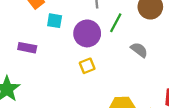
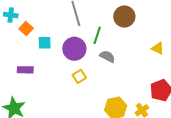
gray semicircle: (139, 50) -> (107, 56), moved

